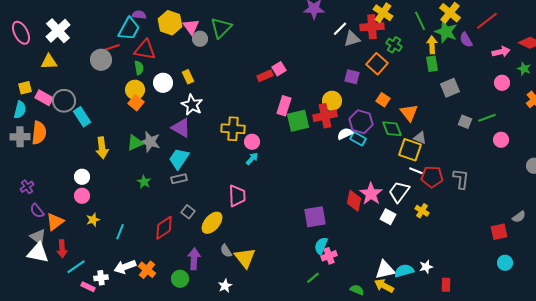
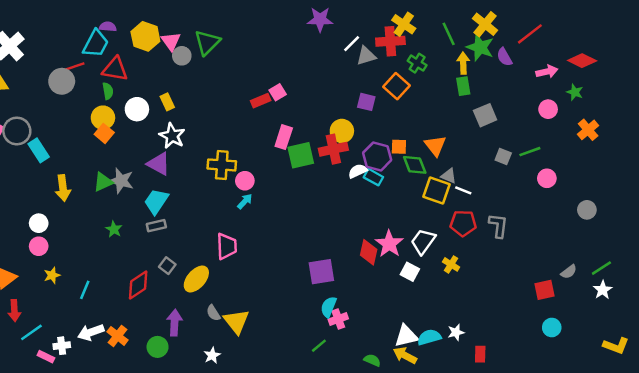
orange square: (383, 100) -> (399, 147), moved, turned -32
white line: (416, 171) -> (463, 190), moved

